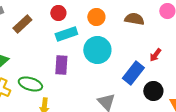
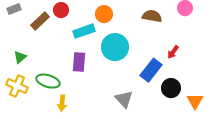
red circle: (58, 13) -> (61, 10), moved
orange circle: (96, 17) -> (104, 14), moved

